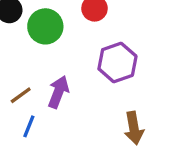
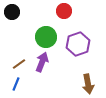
green circle: (45, 26) -> (46, 37), moved
blue line: (29, 126) -> (16, 84), moved

